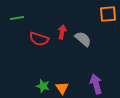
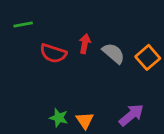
orange square: (108, 14) -> (148, 57), moved, turned -36
purple arrow: (96, 84) -> (131, 115), turned 66

